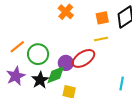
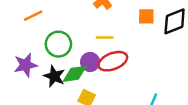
yellow line: (101, 39) -> (105, 37), moved
orange line: (17, 47) -> (33, 16), moved
black star: (40, 80) -> (54, 76), turned -30

